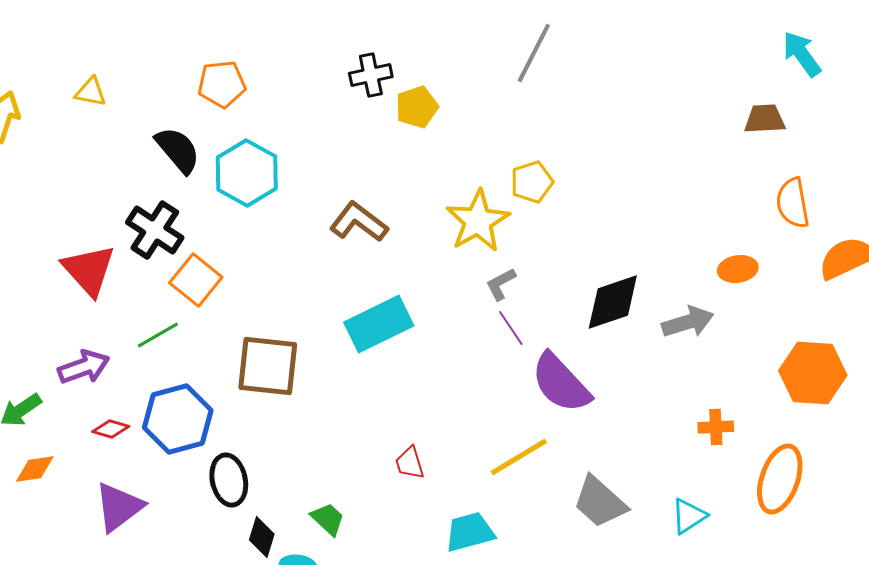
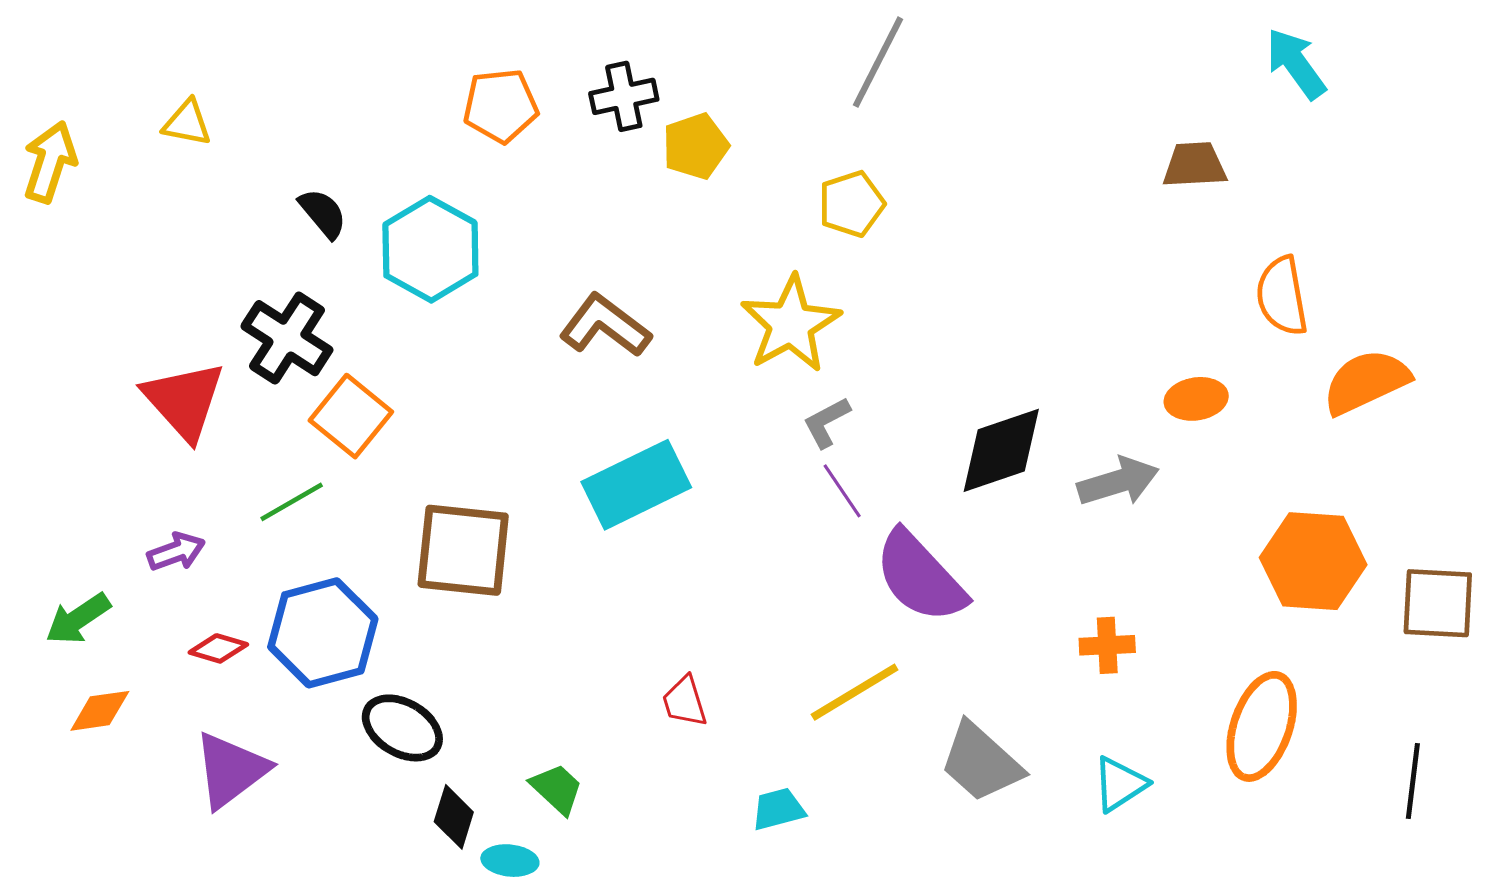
orange pentagon: (222, 84) -> (501, 106), moved
brown trapezoid: (765, 119) -> (1195, 165), moved
black semicircle: (178, 150) -> (323, 213), size x0.7
yellow pentagon: (532, 182) -> (851, 204), moved
purple arrow: (84, 367) -> (176, 552), size x0.7
orange cross: (716, 427) -> (1107, 645), moved
black ellipse: (229, 480) -> (402, 728), turned -48
cyan trapezoid: (470, 532) -> (778, 809), size x0.7

